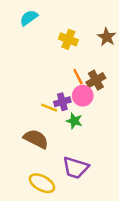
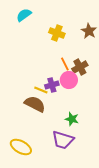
green star: (74, 121) -> (72, 119), moved
brown semicircle: (36, 139) -> (35, 104), moved
yellow ellipse: (42, 183) -> (21, 147), moved

